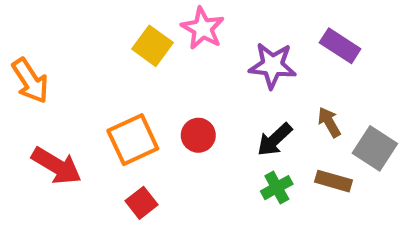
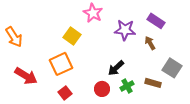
yellow square: (152, 46) -> (72, 36), moved
brown arrow: (329, 122) -> (150, 43), moved
red circle: (198, 135) -> (102, 89), moved
black arrow: (275, 140) -> (116, 68), moved

